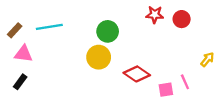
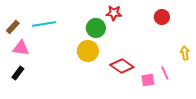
red star: (155, 15) -> (114, 13), moved
yellow arrow: (207, 59) -> (185, 53), turned -48

